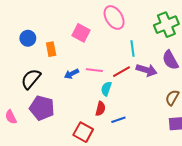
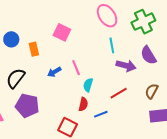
pink ellipse: (114, 18) -> (107, 16), moved
pink line: (94, 70) -> (76, 68), turned 63
red line: (122, 72) -> (119, 93), moved

